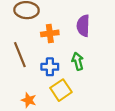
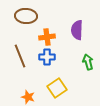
green arrow: (78, 61) -> (88, 62), moved
blue cross: (50, 67) -> (47, 57), moved

